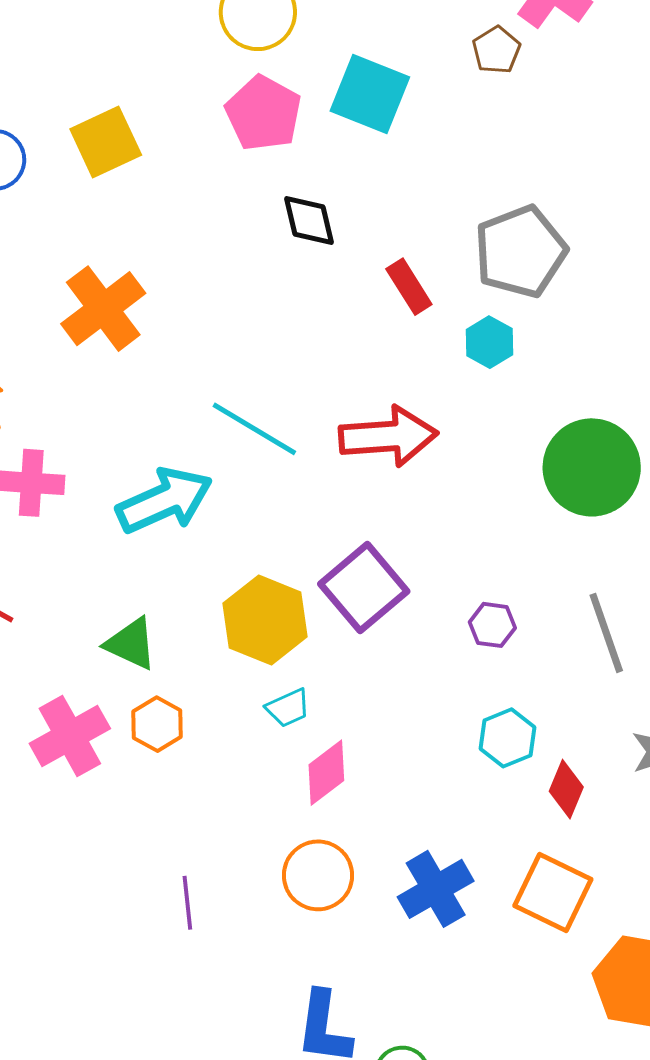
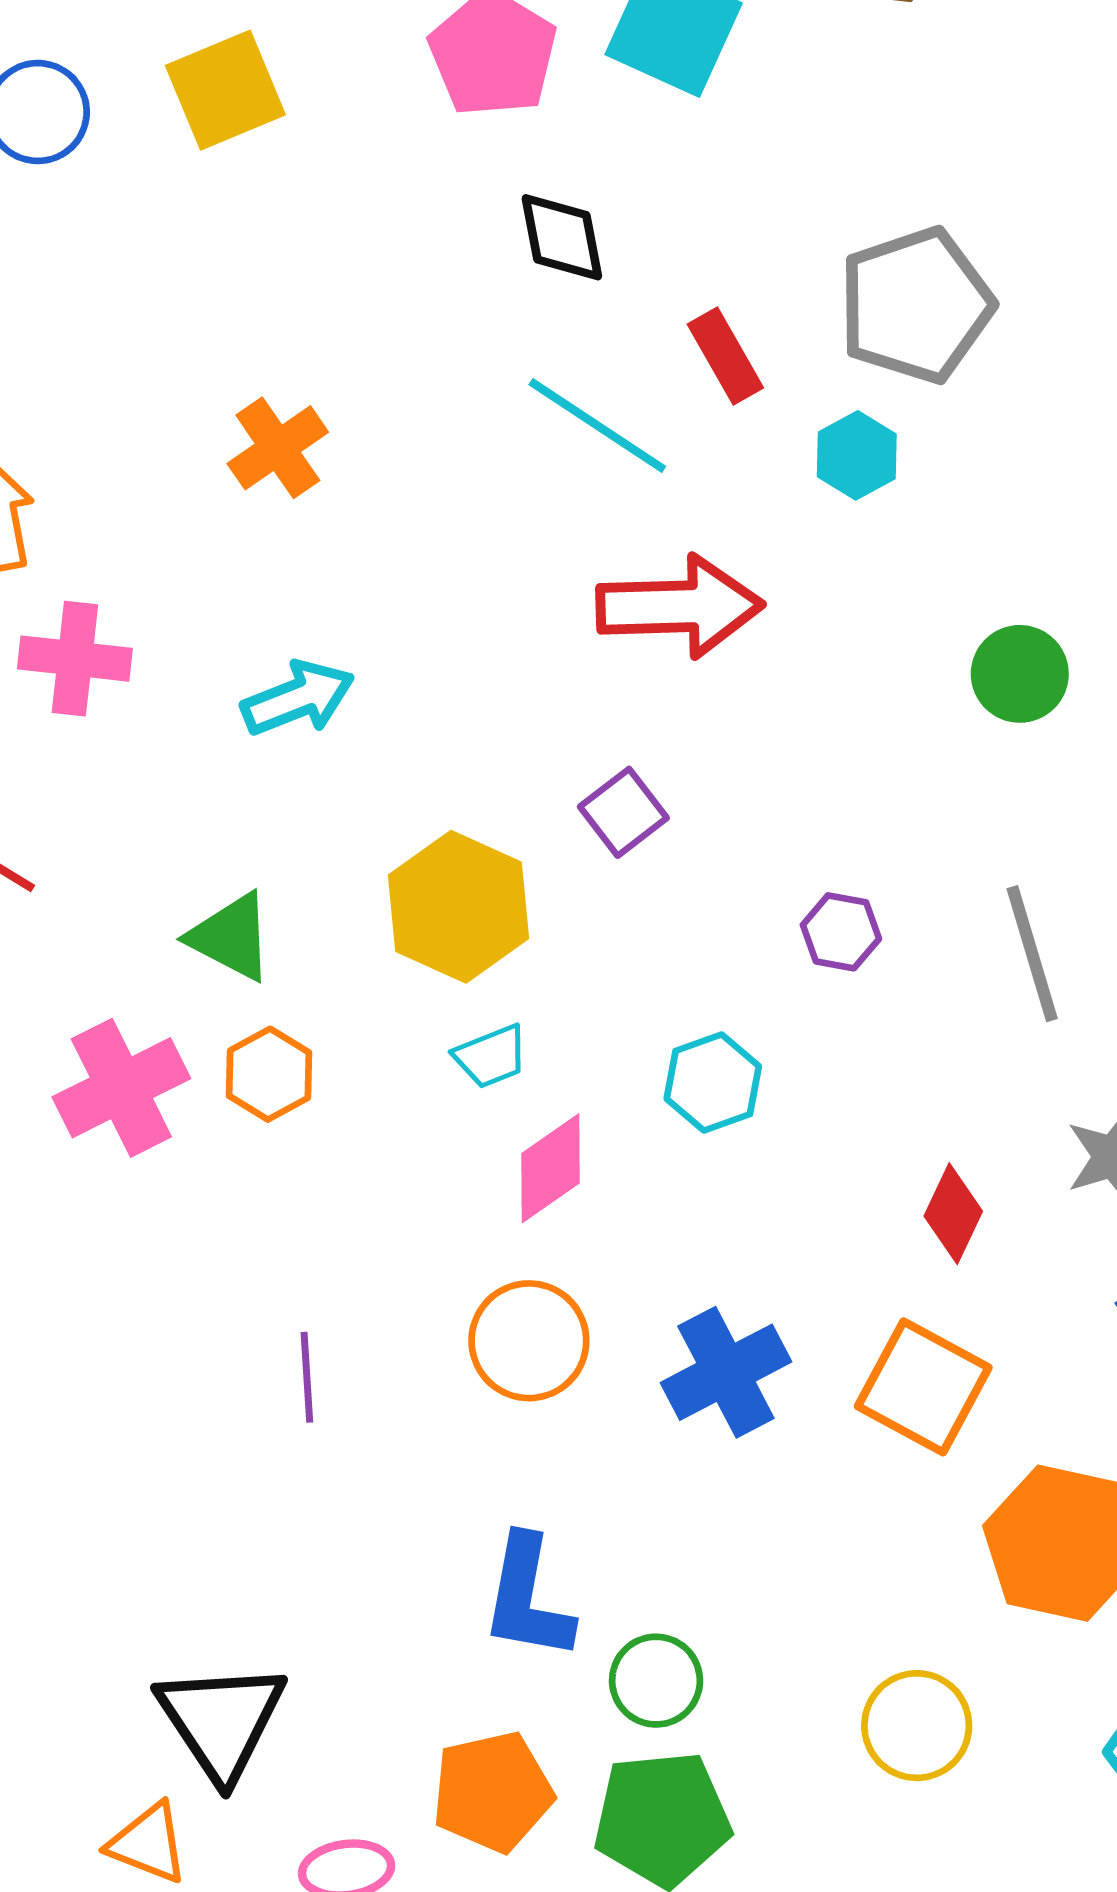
orange cross: (103, 309) -> (278, 448), moved, size x0.7
cyan line: (254, 429) -> (597, 425), moved
green circle: (592, 467) -> (1020, 674), size x0.6
cyan arrow: (164, 501) -> (298, 698), size x0.7
purple square: (364, 588) -> (623, 812), moved, size x0.6
cyan hexagon: (507, 738) -> (713, 1082), moved

